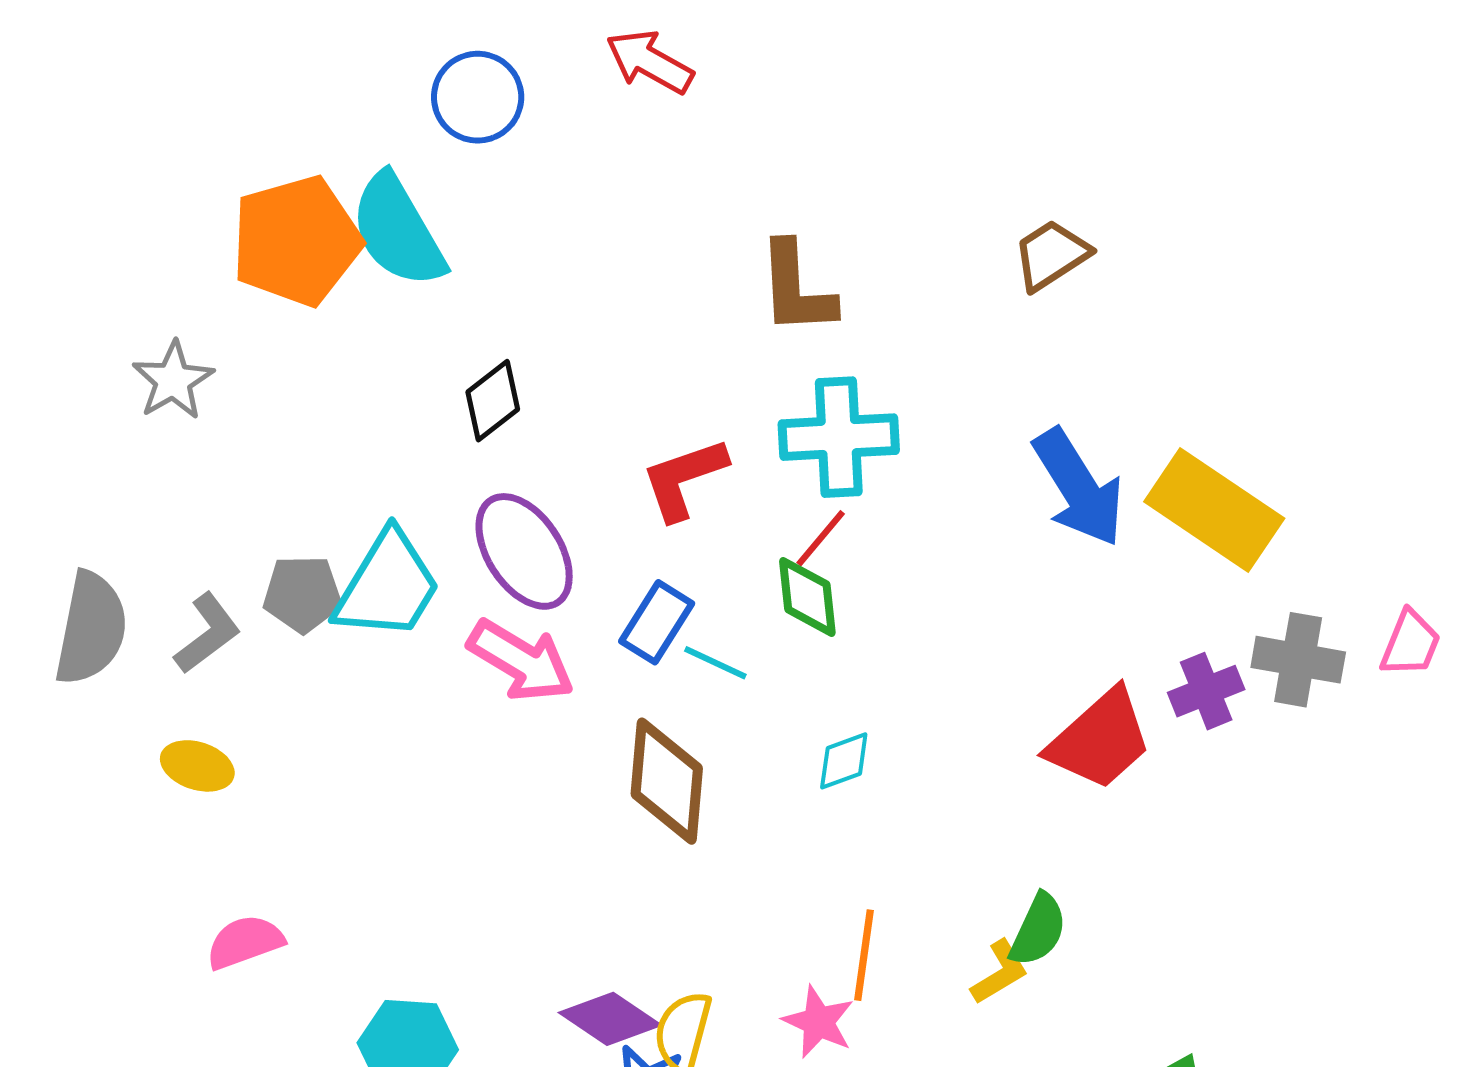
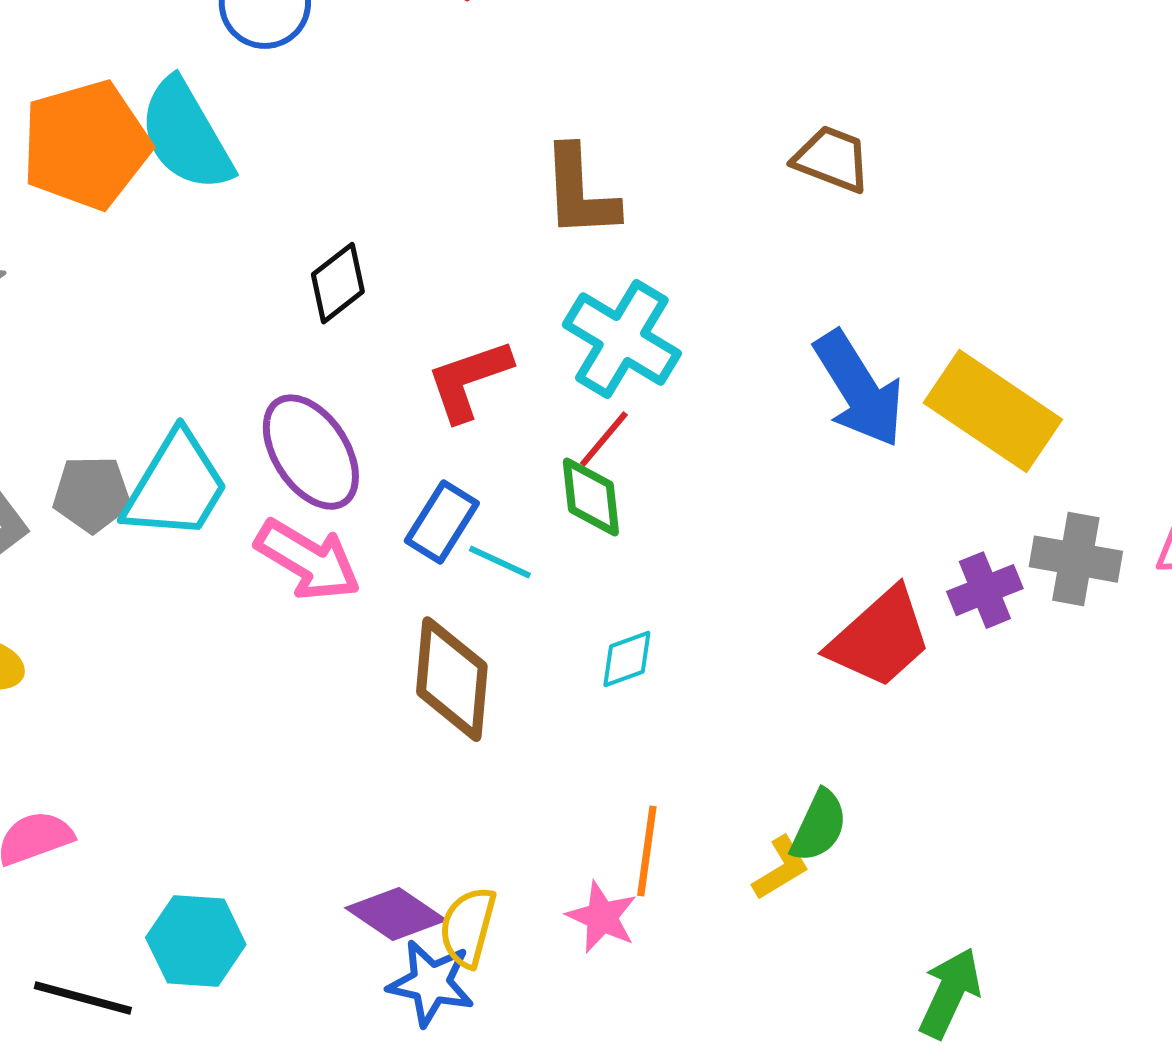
brown trapezoid: (1051, 255) -> (832, 159), turned 54
black diamond: (493, 401) -> (338, 283), moved
cyan cross: (839, 437) -> (622, 339), turned 34

